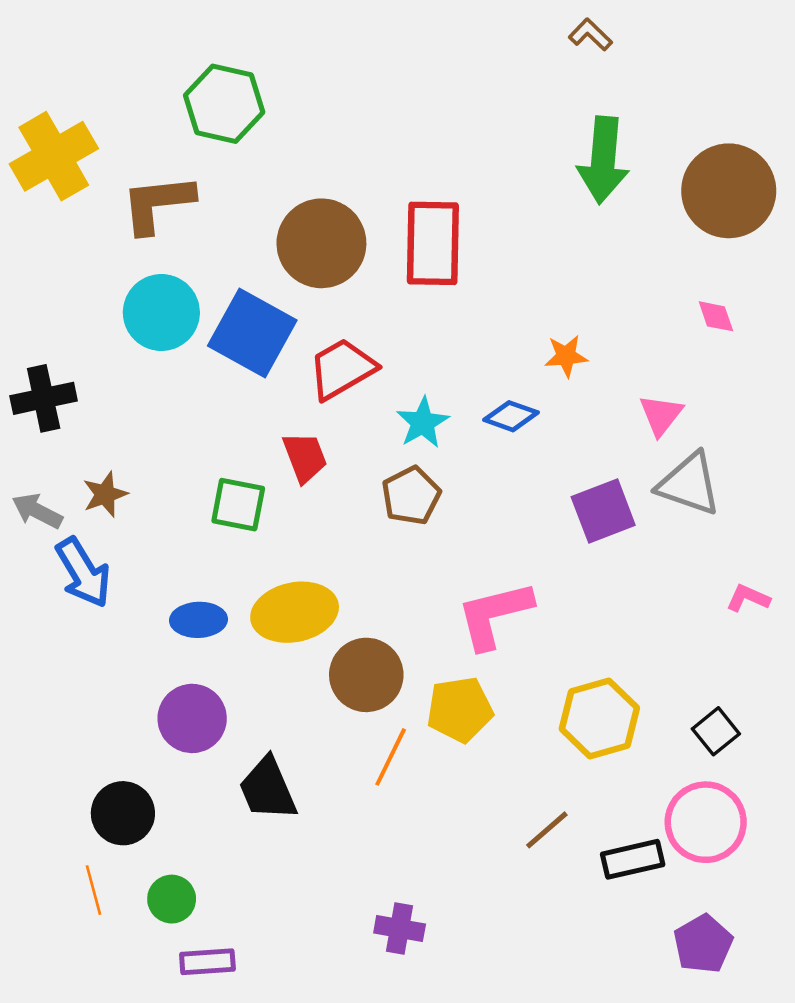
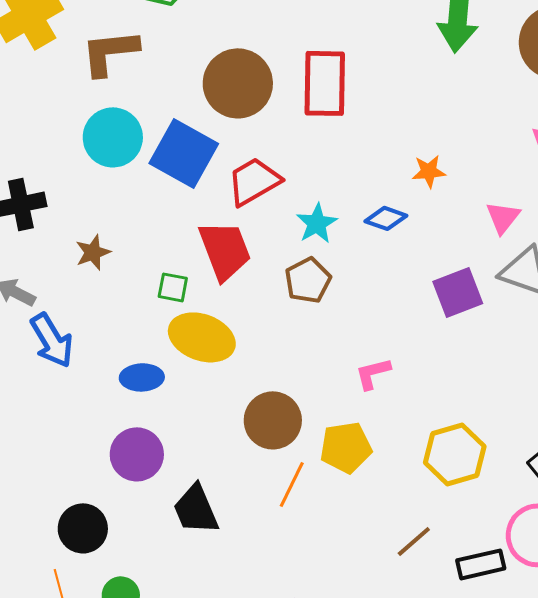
red trapezoid: (305, 457) -> (225, 250), size x1.5
brown star: (105, 494) -> (93, 252), moved
green square: (238, 505) -> (173, 287), size x0.7
yellow ellipse: (295, 612) -> (202, 337), moved, turned 32
pink L-shape: (494, 615) -> (373, 373), size x0.6

